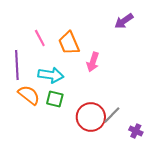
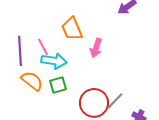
pink line: (40, 38) -> (43, 47), moved
green square: (55, 99) -> (58, 85), turned -30

